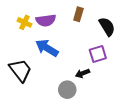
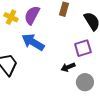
purple semicircle: (46, 20) -> (32, 15), turned 126
gray circle: (67, 90) -> (85, 82), moved

